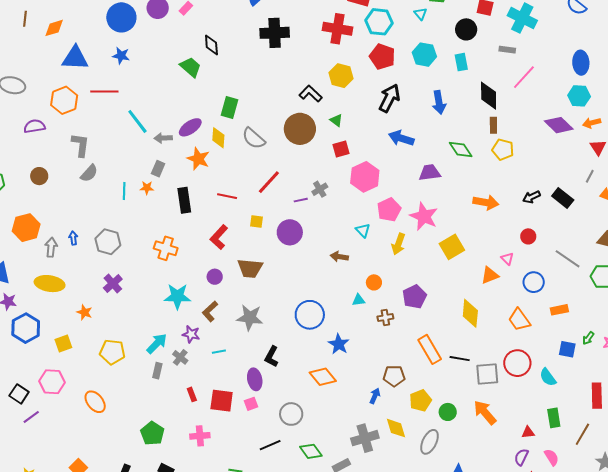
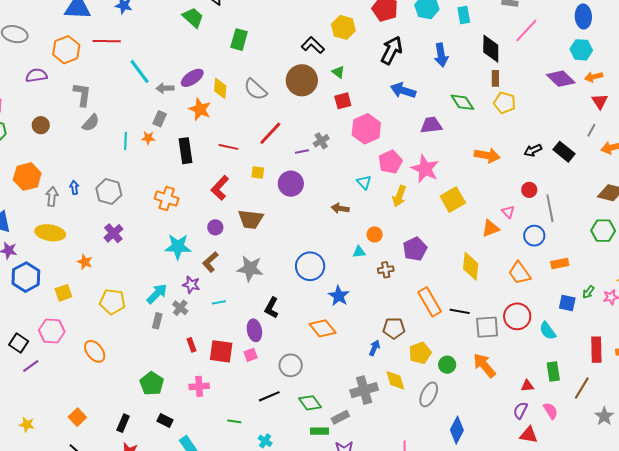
green rectangle: (230, 107) -> (239, 40), moved
gray line: (568, 259) -> (550, 208), moved, turned 44

